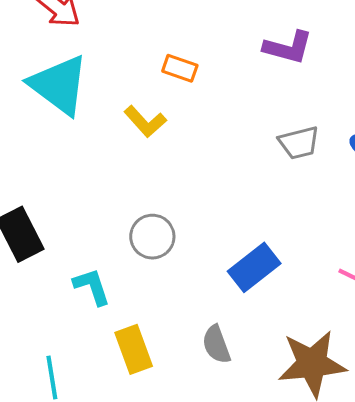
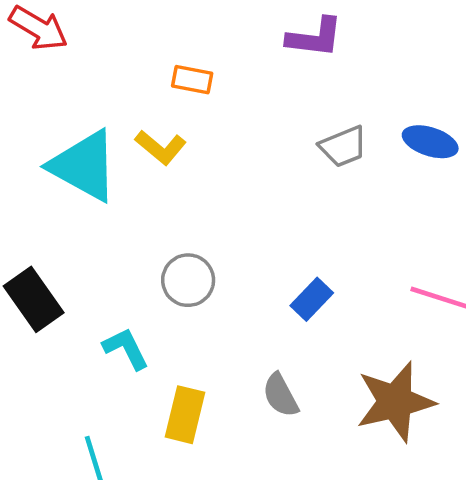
cyan triangle: (59, 85) -> (84, 166), moved
blue rectangle: (254, 267) -> (312, 299), size x0.7
yellow rectangle: (134, 349) -> (185, 415), turned 42

